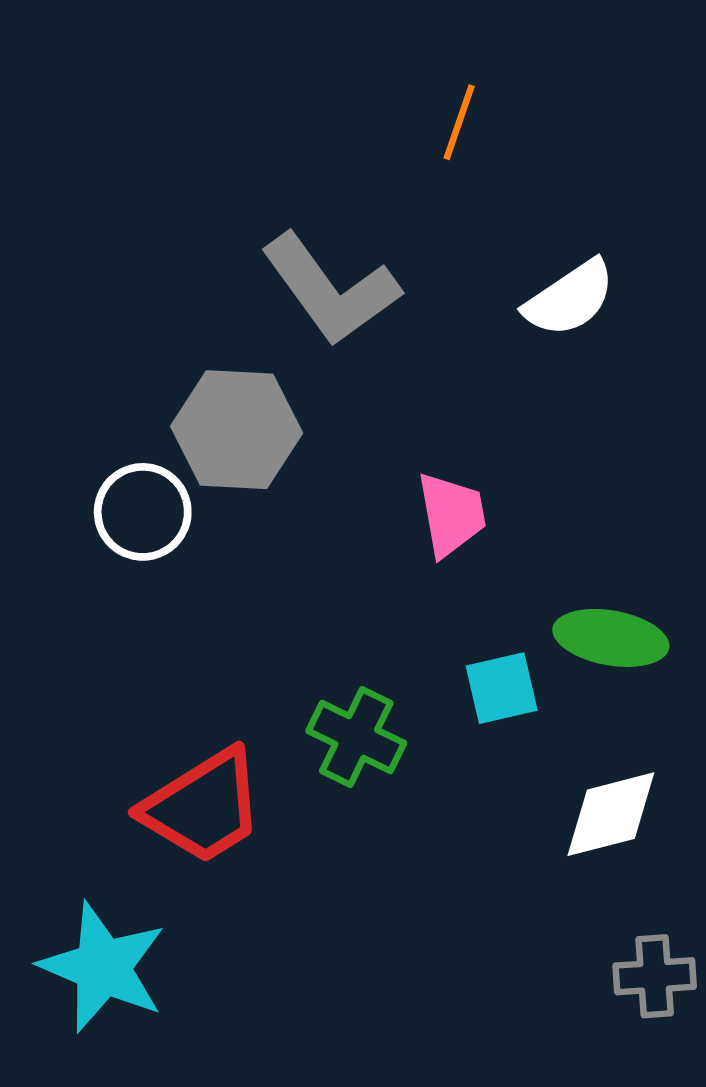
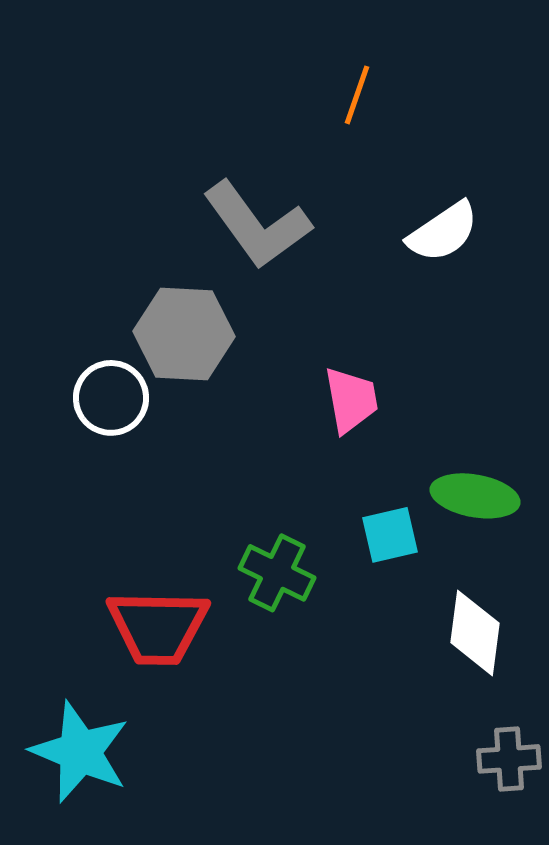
red trapezoid: (203, 806) -> (158, 627), turned 33
white diamond: (611, 814) -> (475, 633), turned -68

